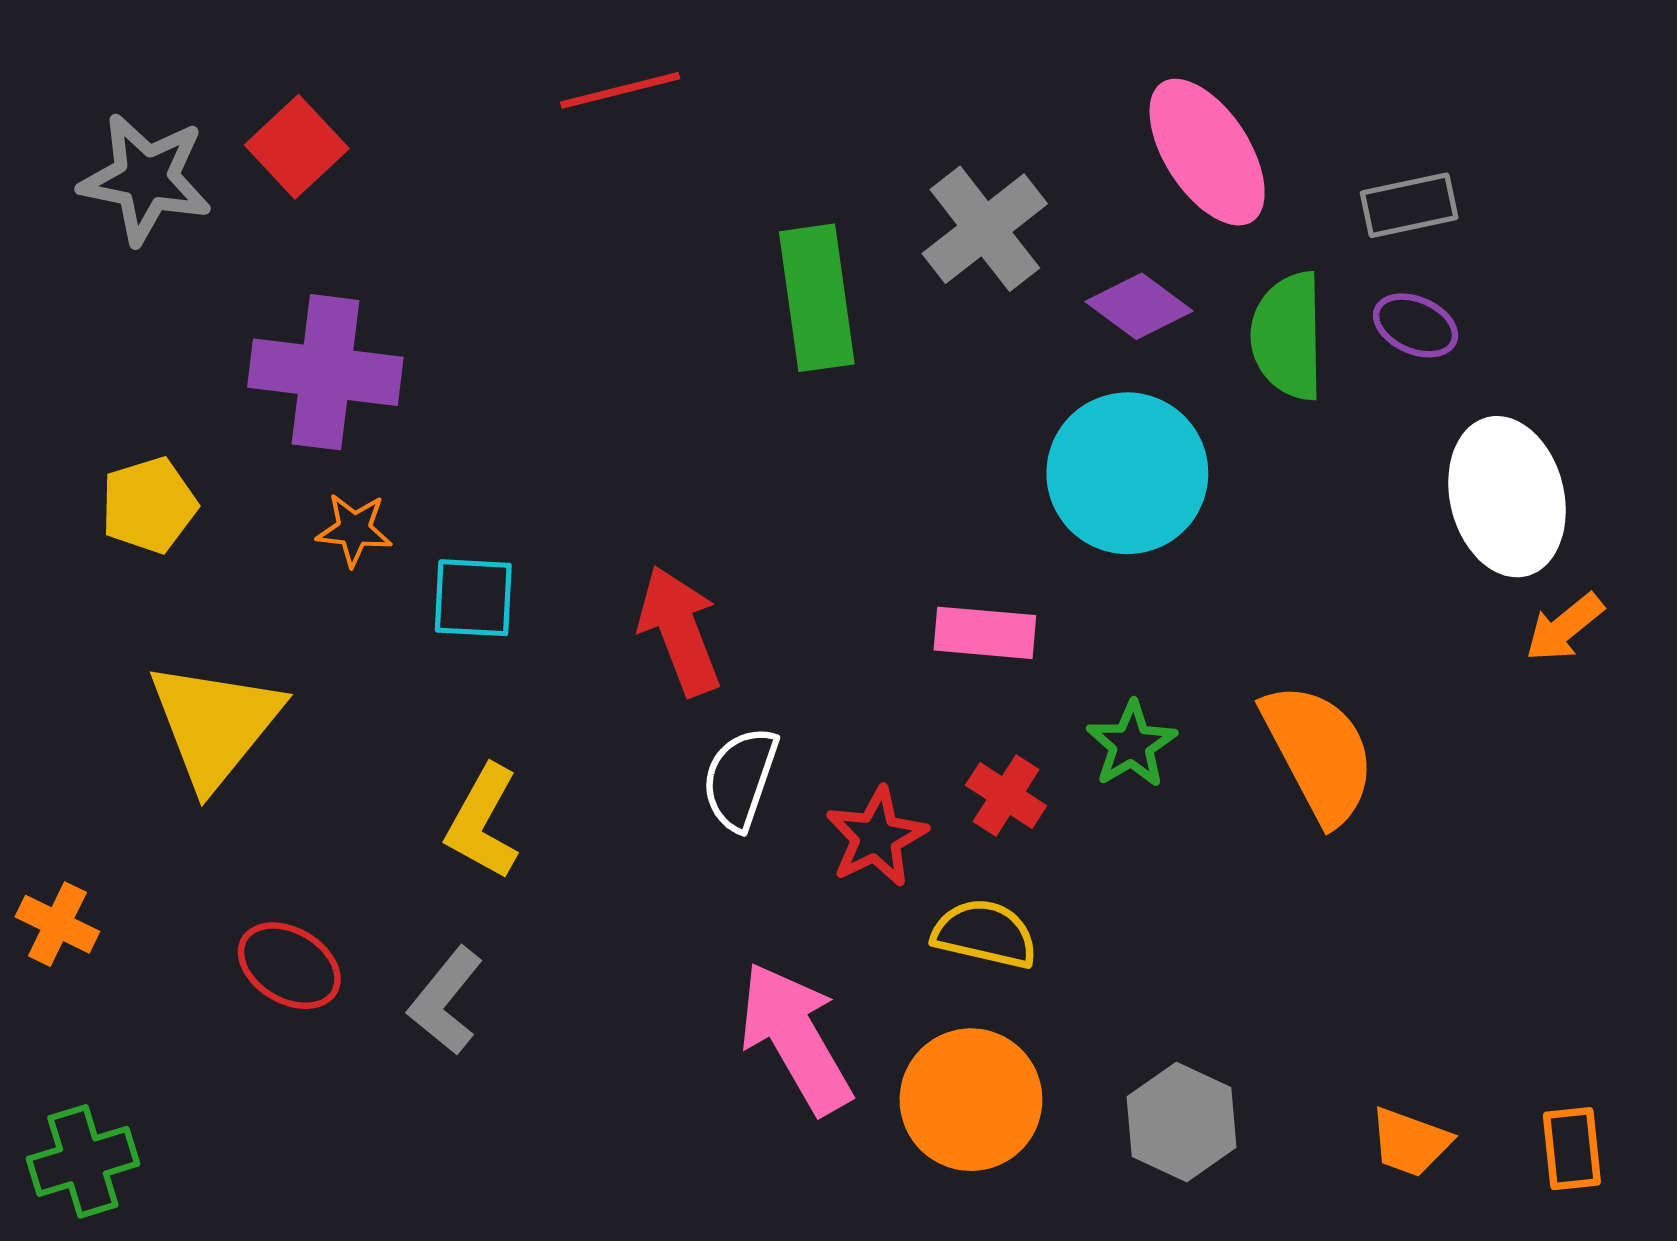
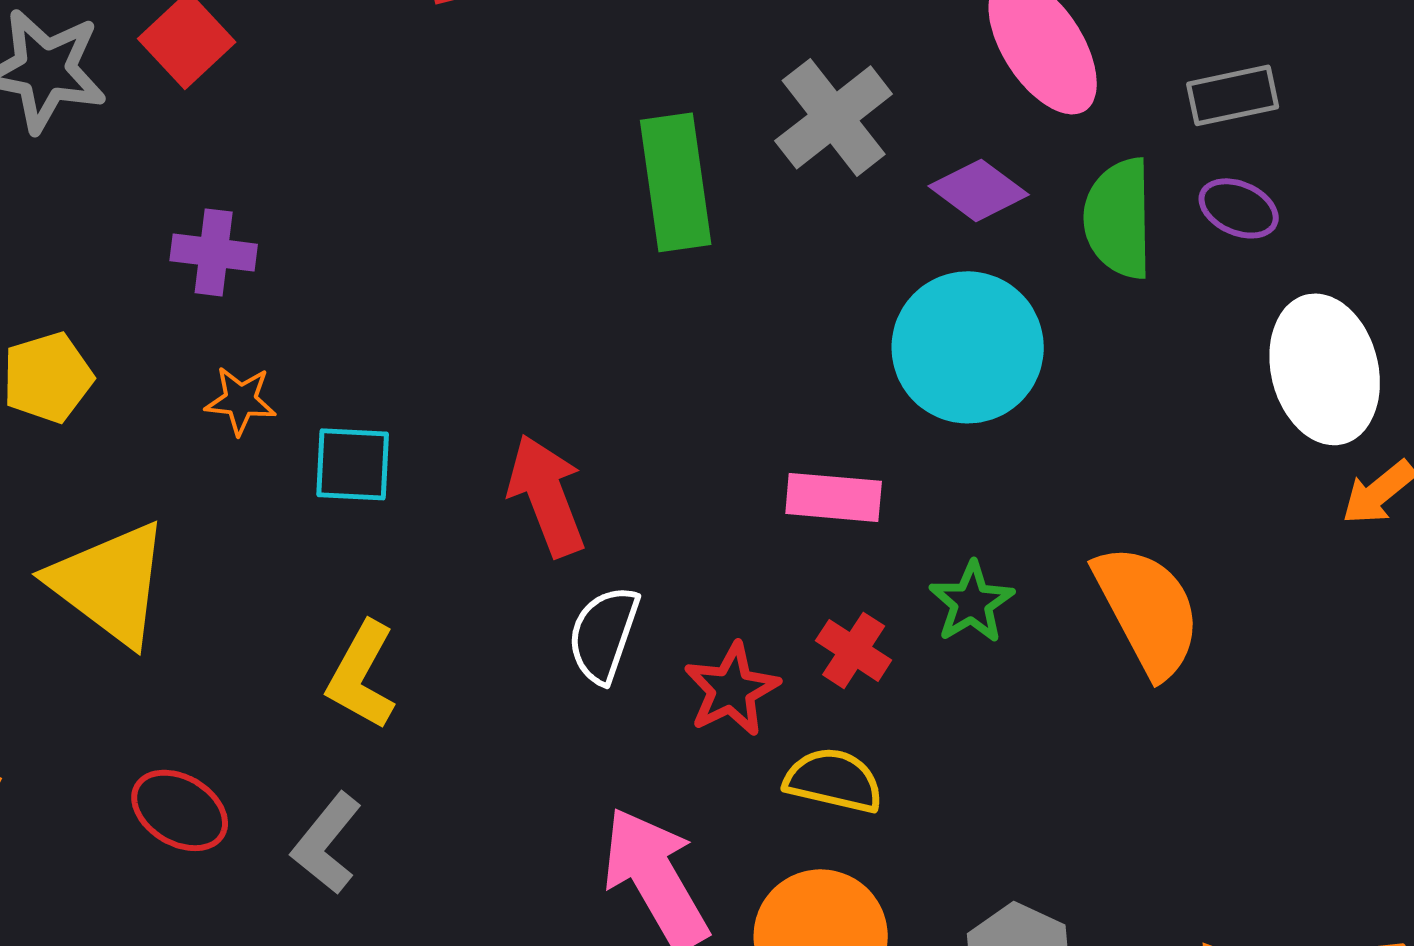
purple cross: (325, 372) -> (214, 252), size x0.6
yellow triangle: (215, 724) -> (110, 583), turned -32

